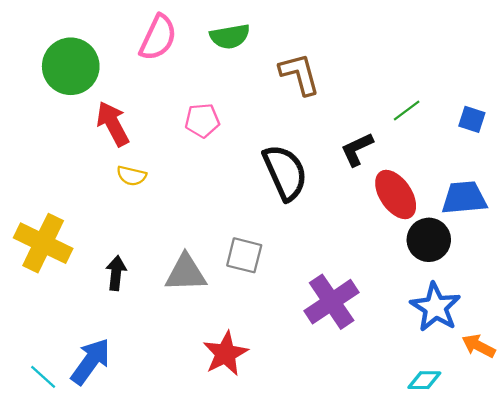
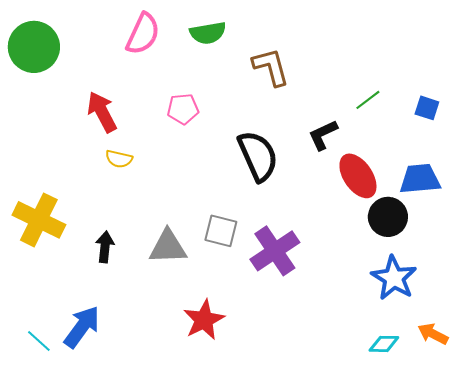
green circle: (71, 66) -> (34, 47), moved
purple cross: (332, 302) -> (275, 251), moved
orange arrow: (479, 346) -> (433, 334), moved

